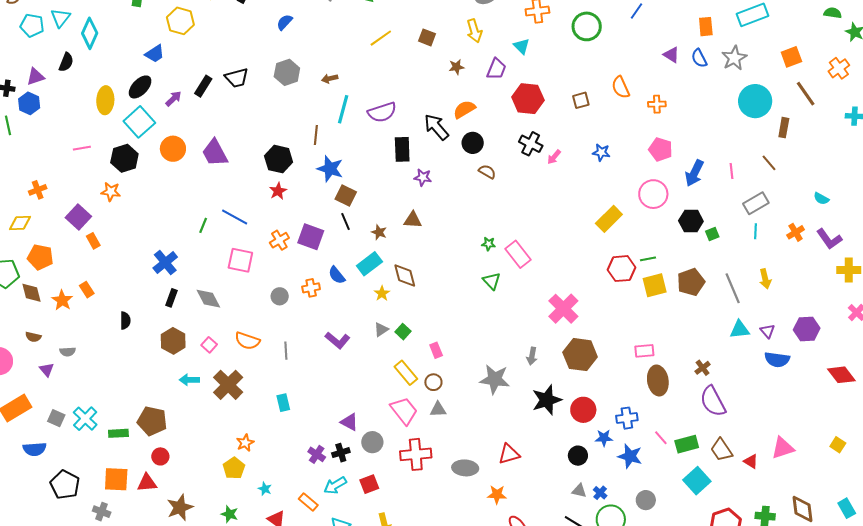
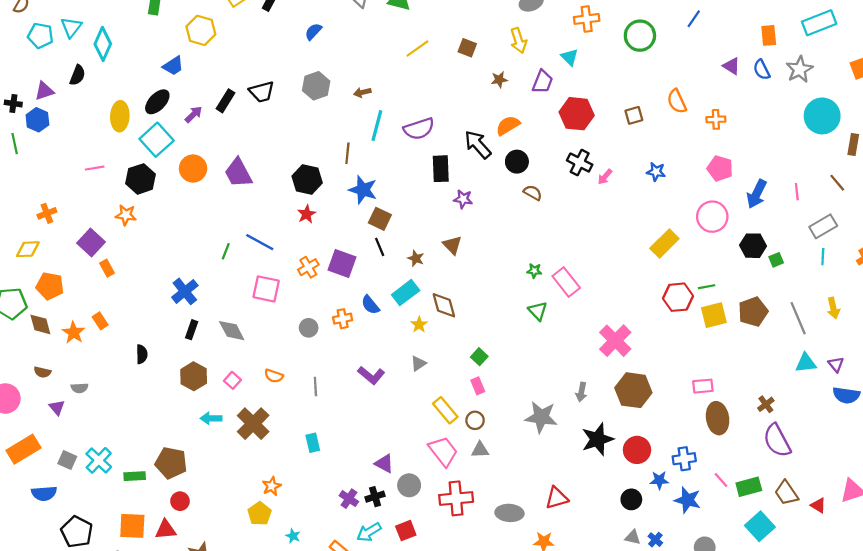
brown triangle: (413, 220) -> (452, 245), turned 42
green square: (403, 332) -> (479, 357), moved
orange semicircle: (247, 341) -> (274, 376), size x0.7

